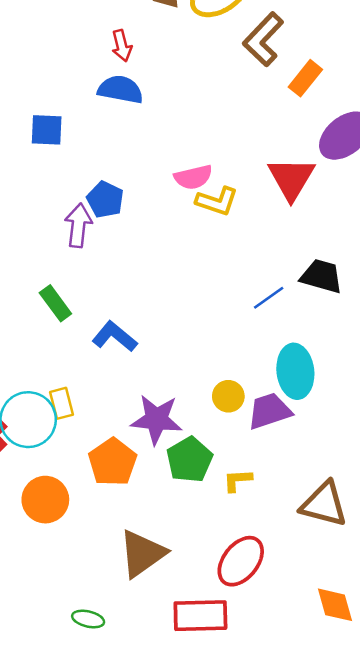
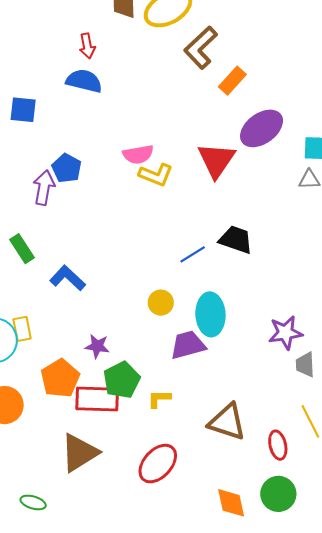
yellow circle: (228, 396) -> (161, 303), moved
purple star: (156, 419) -> (97, 346), size x0.6
red rectangle: (200, 616) -> (97, 399), moved

